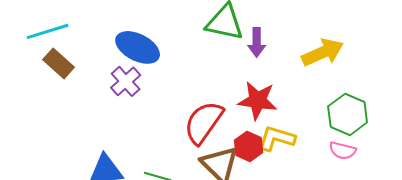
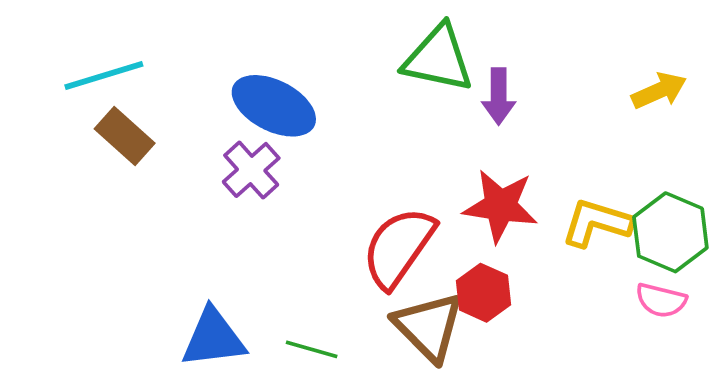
yellow arrow: (323, 52) -> (659, 91), moved, size x0.7
yellow L-shape: (277, 138) -> (597, 223), moved

